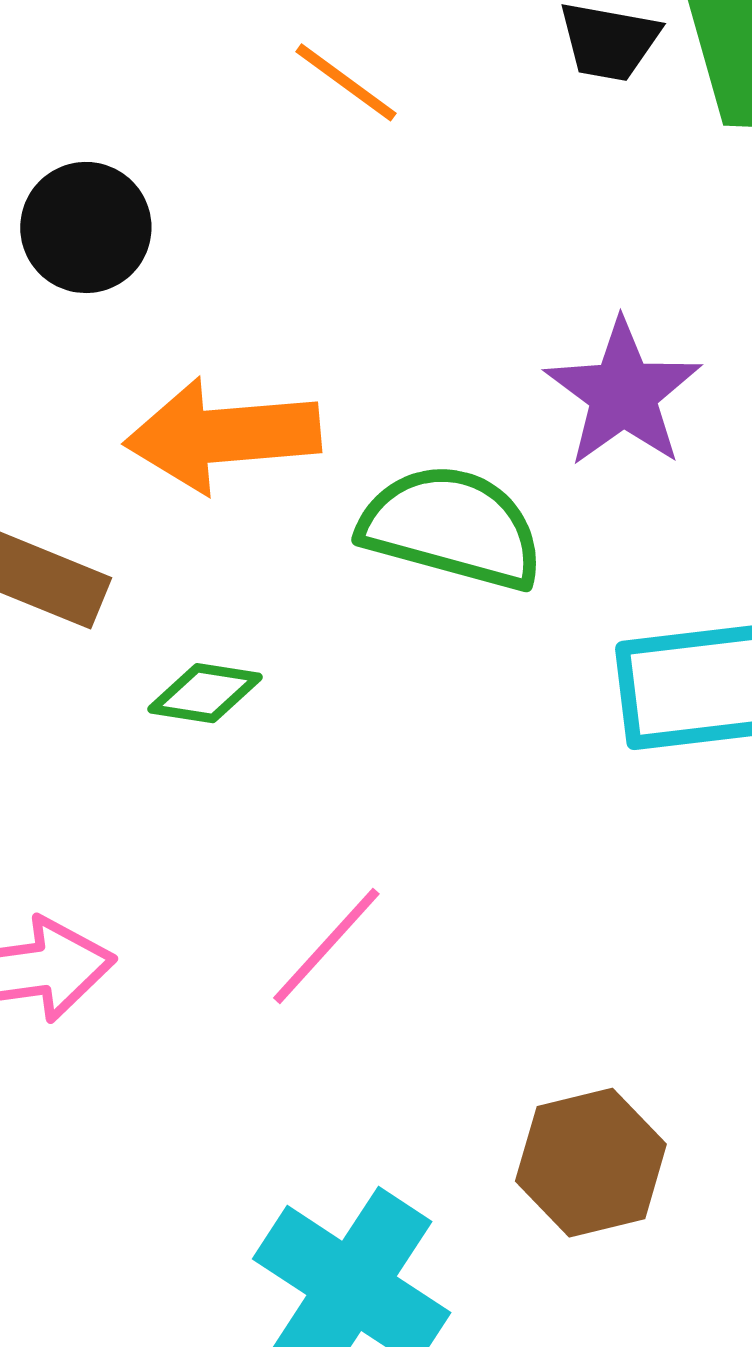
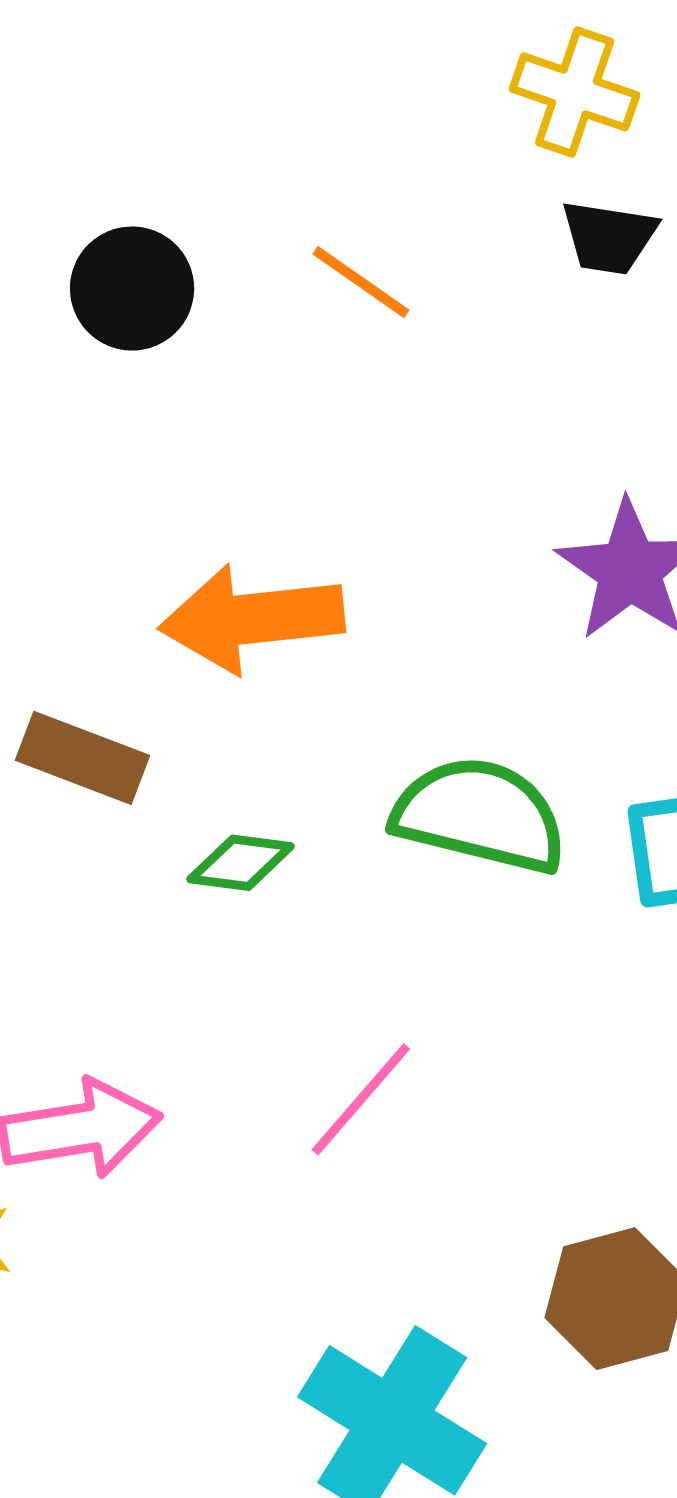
black circle: (86, 227) -> (132, 289), moved
green semicircle: (452, 527) -> (480, 815), moved

